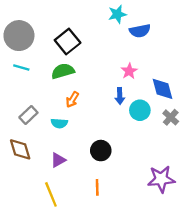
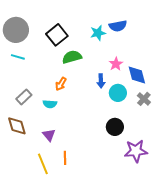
cyan star: (117, 14) -> (98, 33), moved
green semicircle: (63, 71) -> (72, 57), moved
pink star: (129, 71) -> (116, 64), moved
black circle: (101, 151) -> (115, 127), moved
purple triangle: (58, 160) -> (49, 135), turned -40
orange line: (97, 187) -> (65, 158), moved

